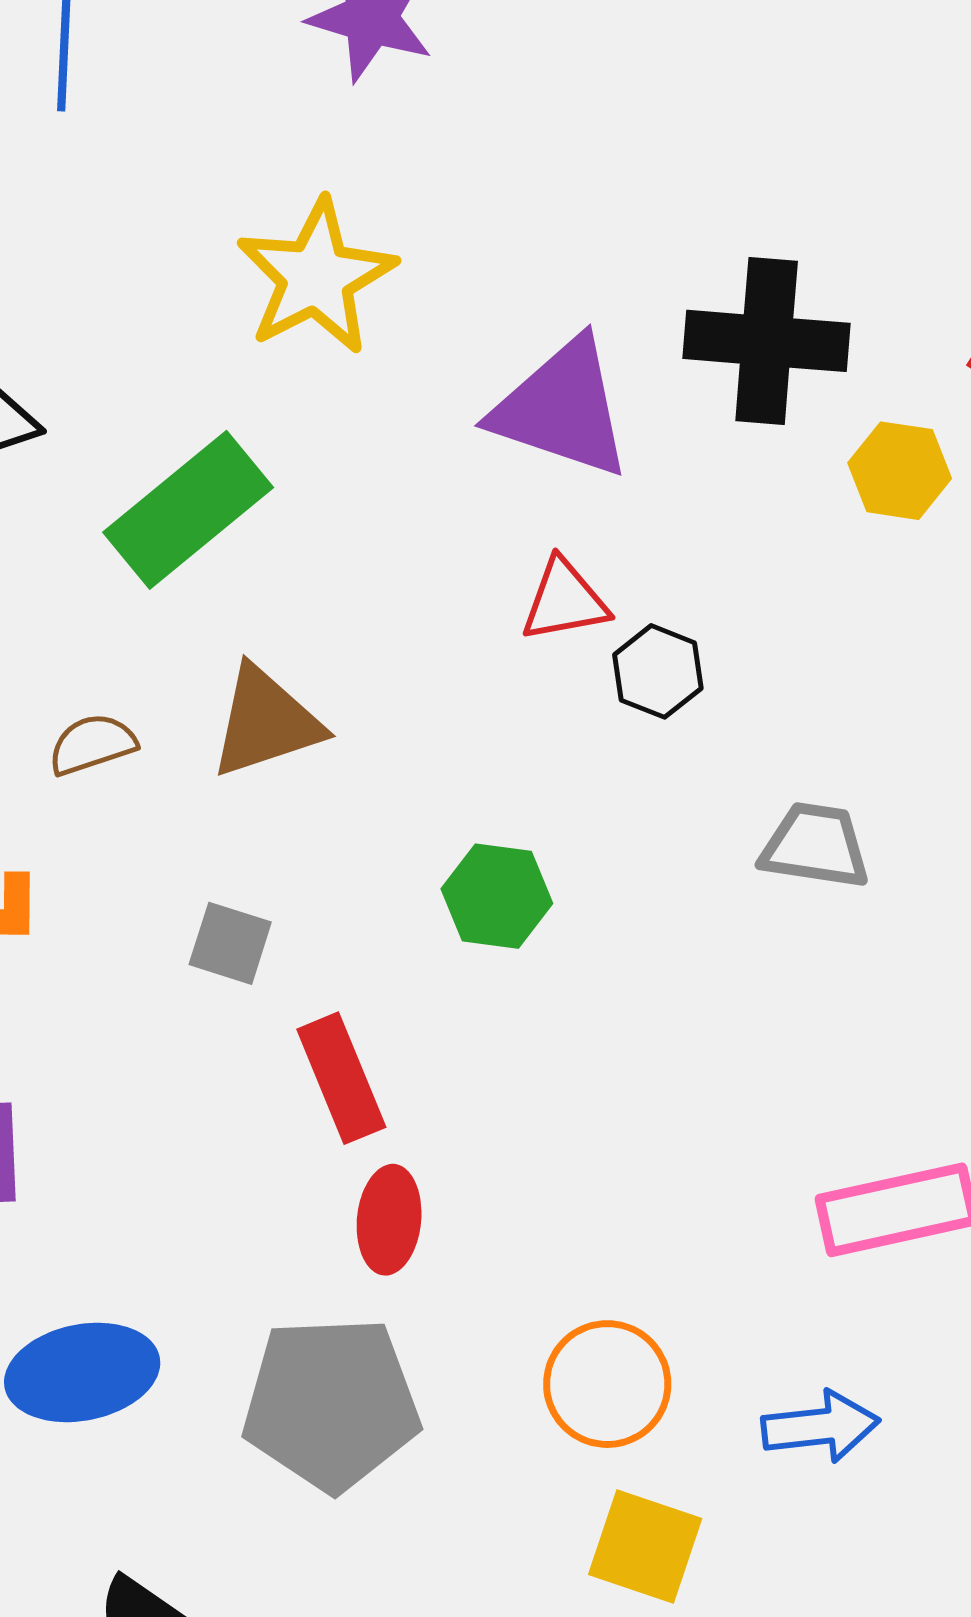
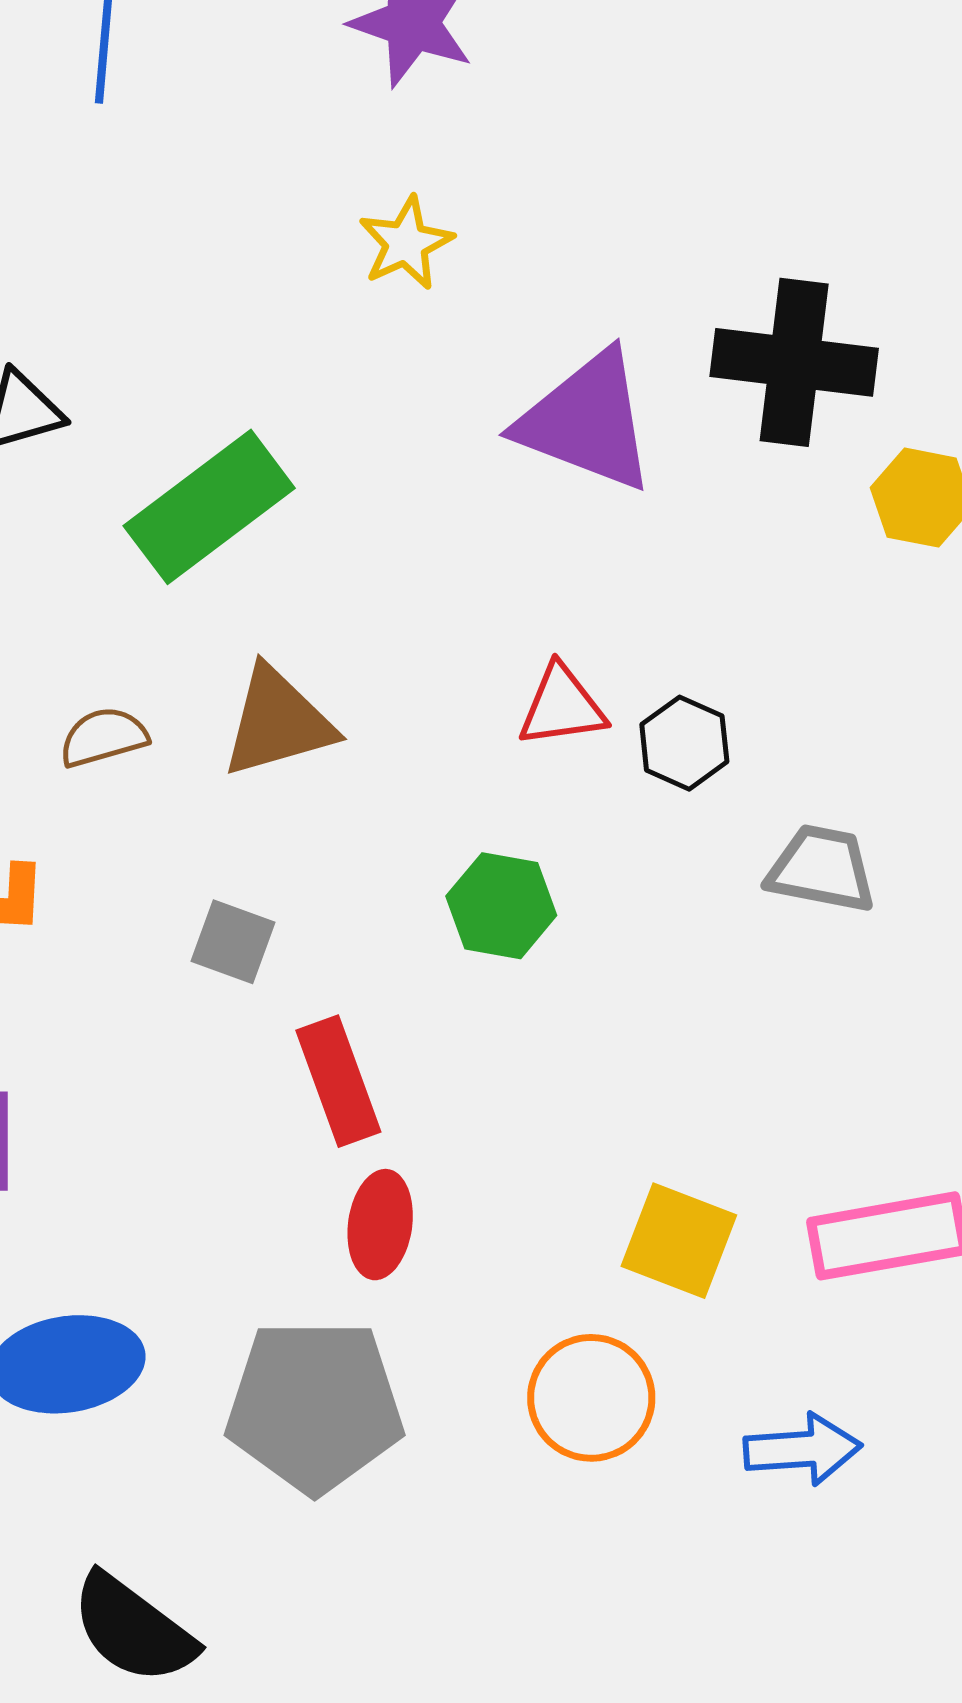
yellow star: (316, 277) -> (406, 243), moved, size x0.6
red triangle: (564, 600) -> (562, 706), moved
black hexagon: (658, 671) -> (684, 743), moved
yellow square: (645, 1546) -> (679, 1241), moved

